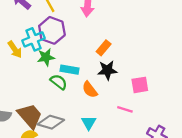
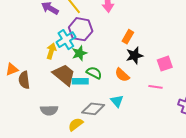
yellow arrow: (15, 49) -> (51, 51), turned -119
cyan rectangle: (70, 70) -> (80, 81), moved
brown trapezoid: (30, 116) -> (64, 75), moved
cyan triangle: (89, 123) -> (117, 101), moved

